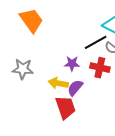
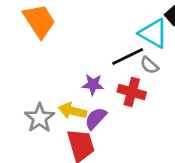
gray star: (23, 69) -> (40, 118), moved, turned 30

